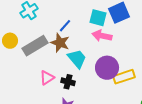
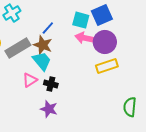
cyan trapezoid: (77, 59) -> (42, 61), moved
purple circle: (107, 68) -> (105, 42), moved
yellow rectangle: (124, 77) -> (107, 66), moved

